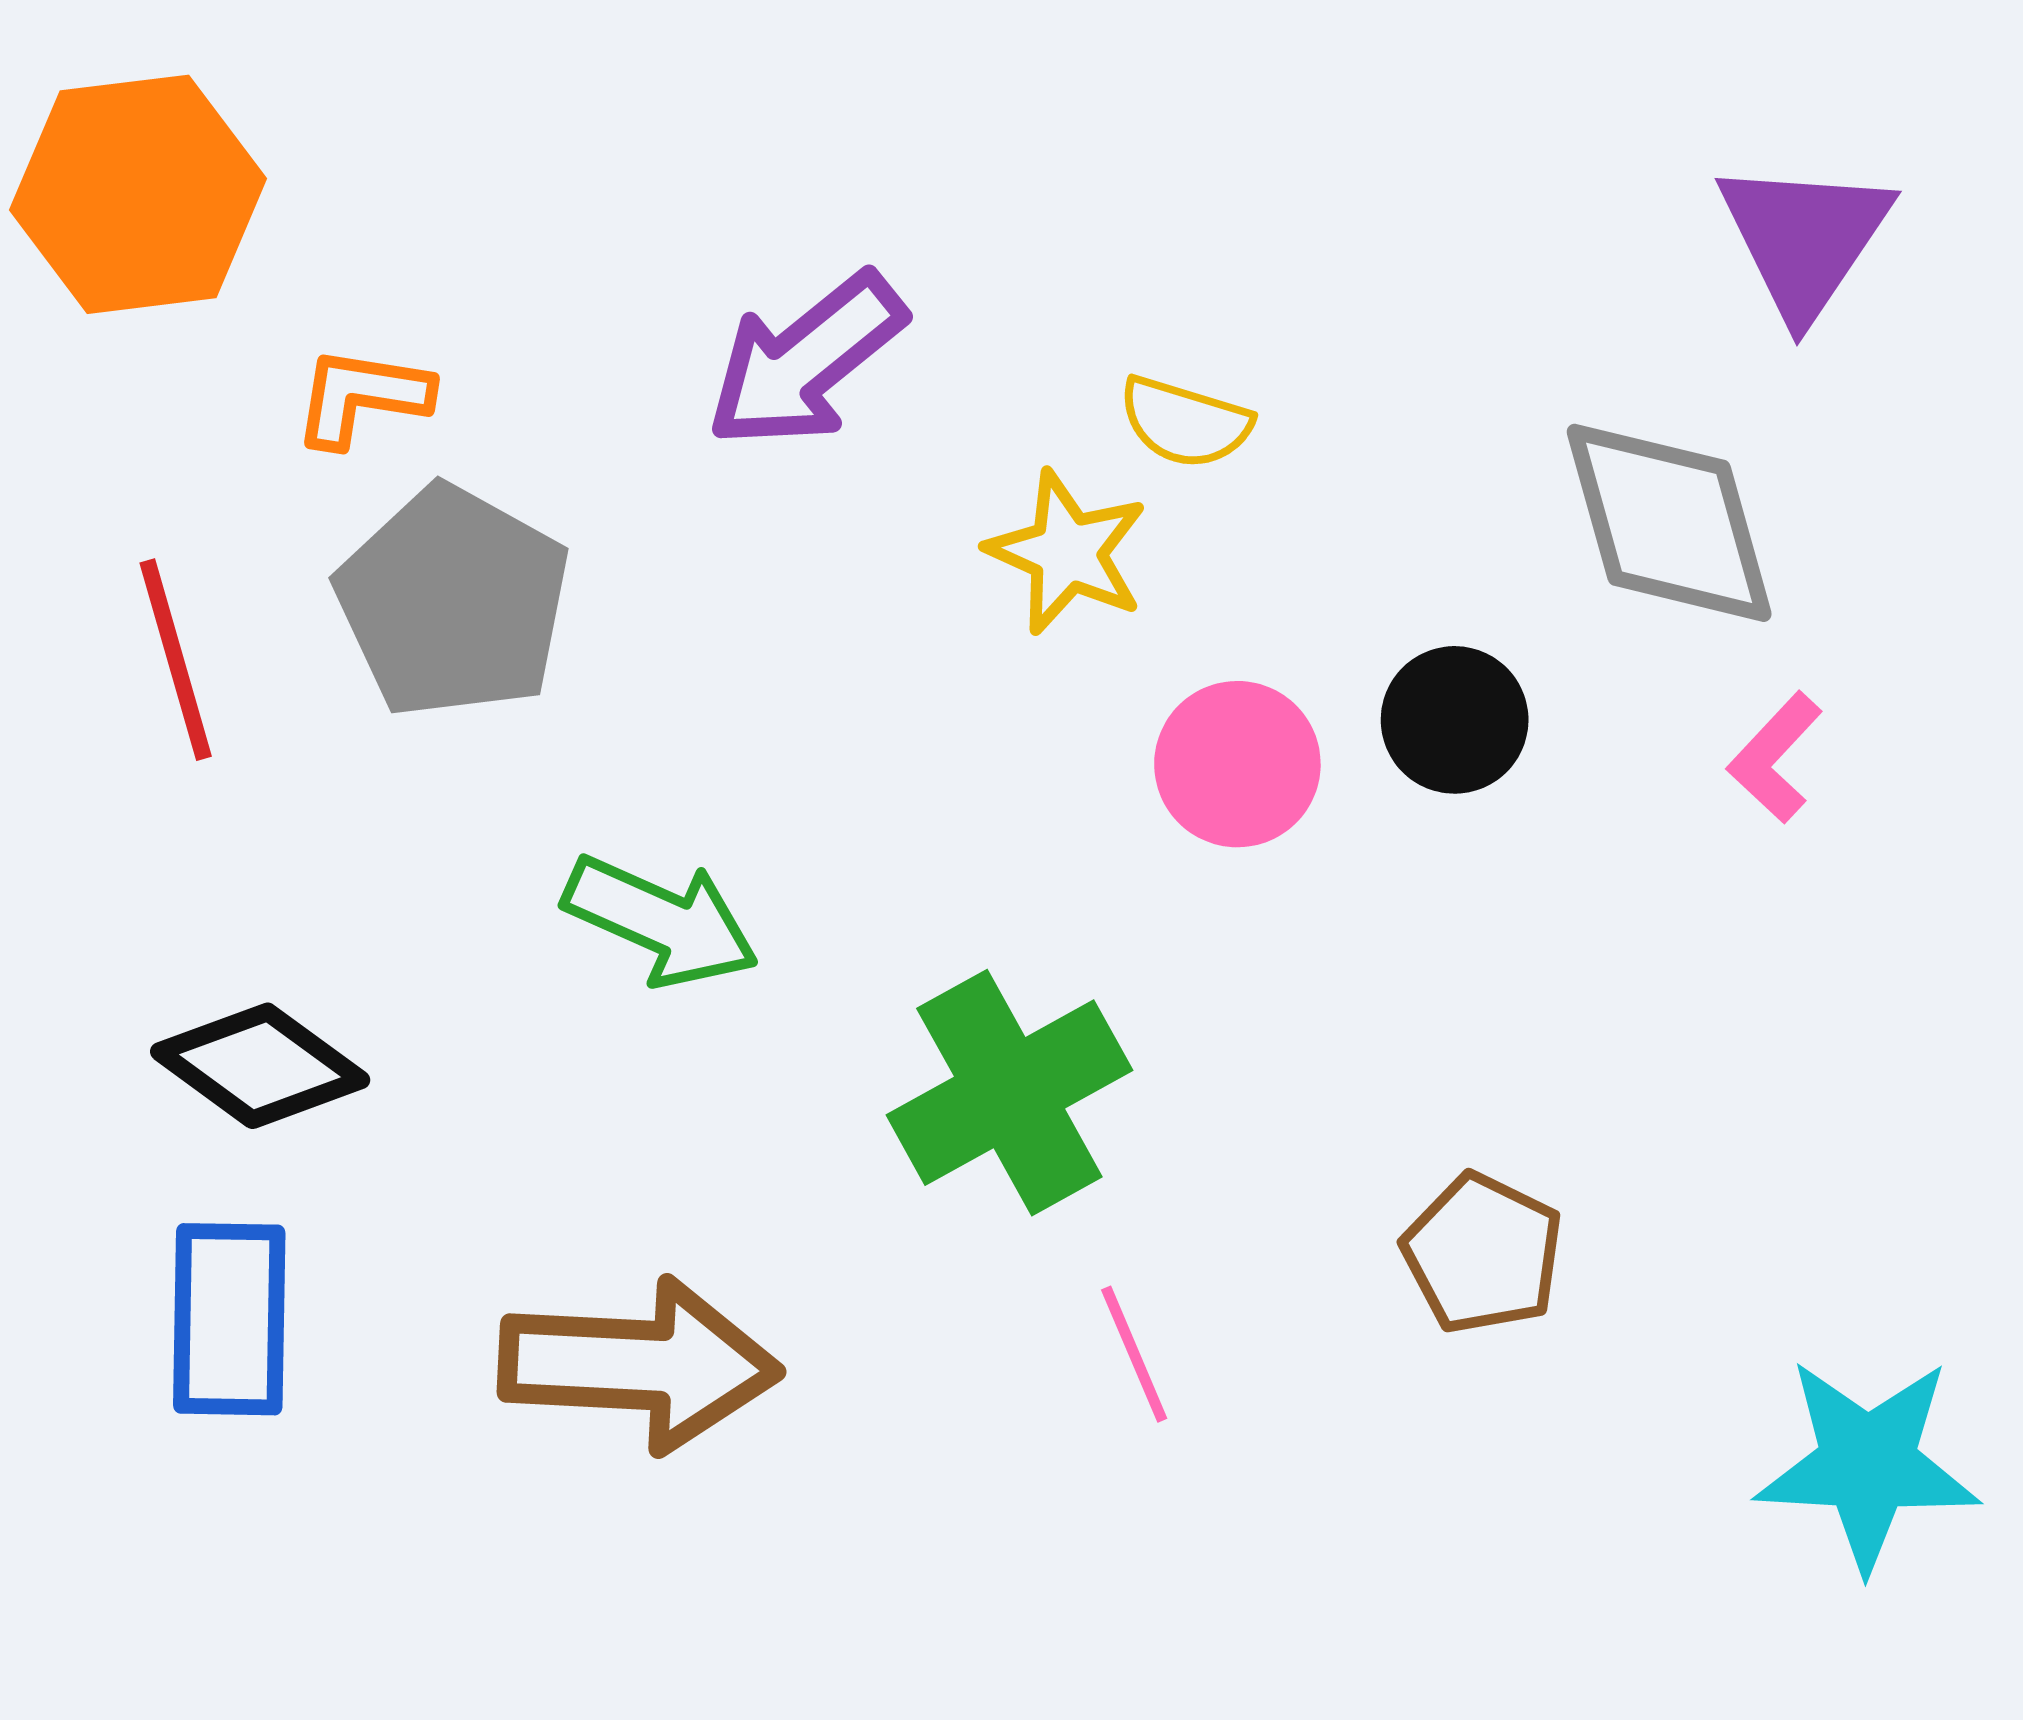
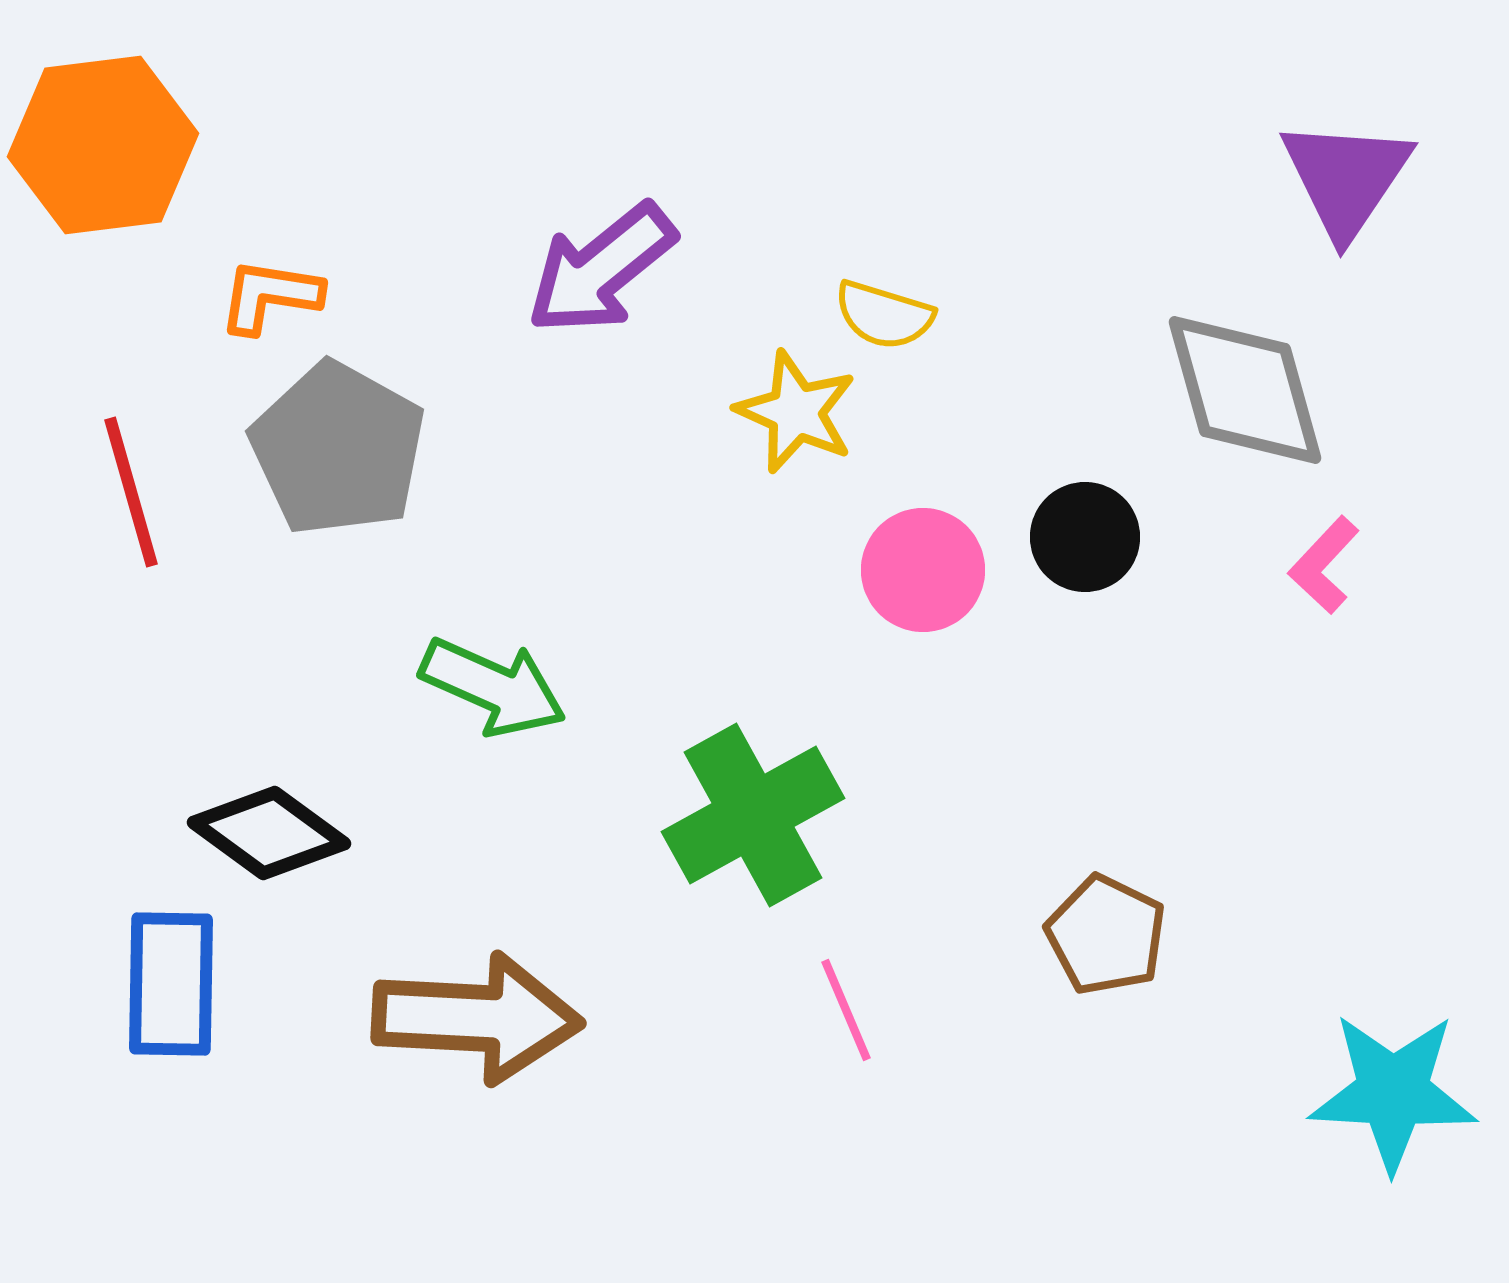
black diamond: (260, 1066) -> (269, 833), moved

